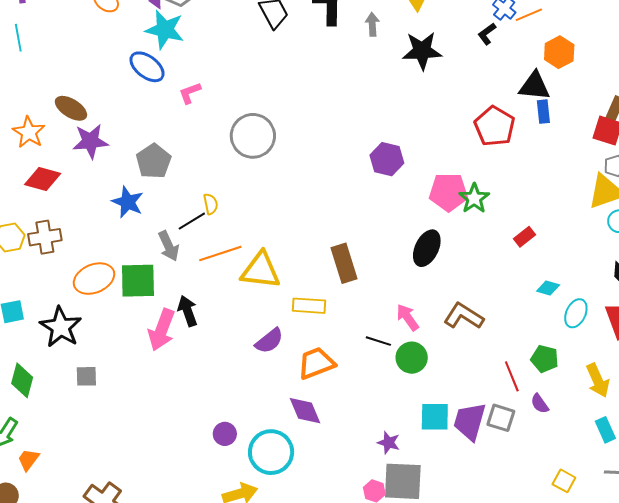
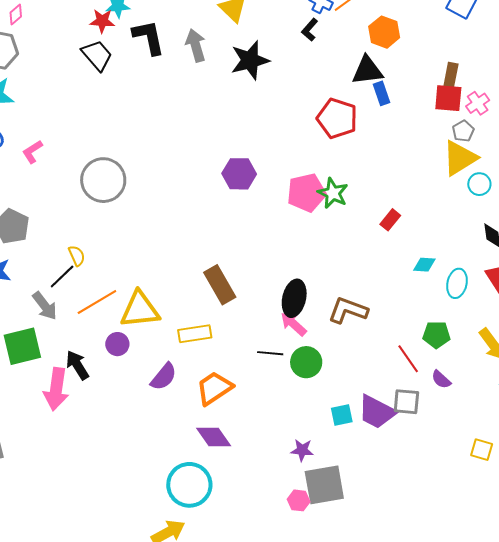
gray arrow: (372, 24) -> (196, 45), size x1.4
black ellipse: (427, 248) -> (294, 298), moved
cyan square: (435, 417) -> (342, 415), size x0.7
purple trapezoid: (470, 421) -> (377, 412), turned -66
purple circle: (225, 434) -> (117, 344), moved

